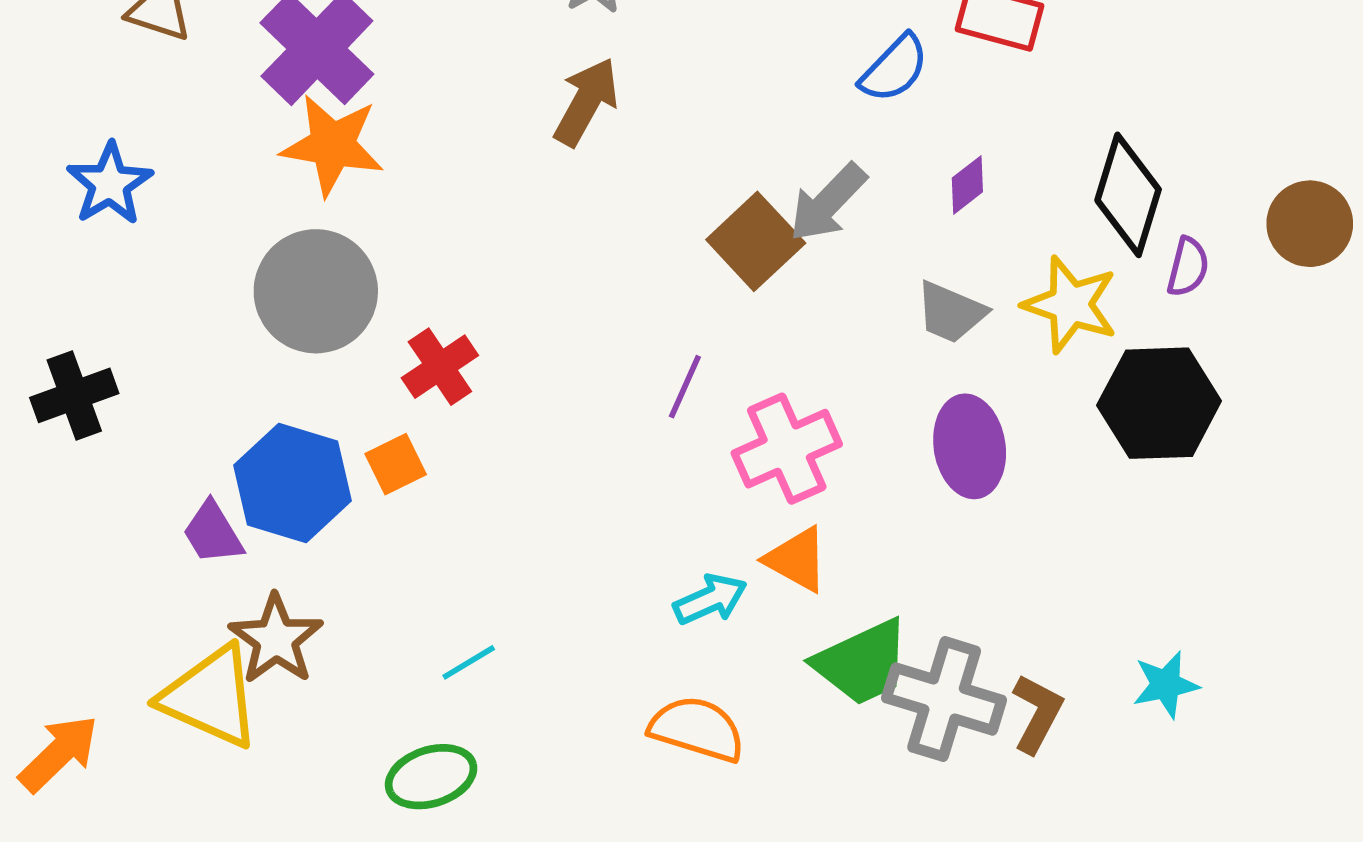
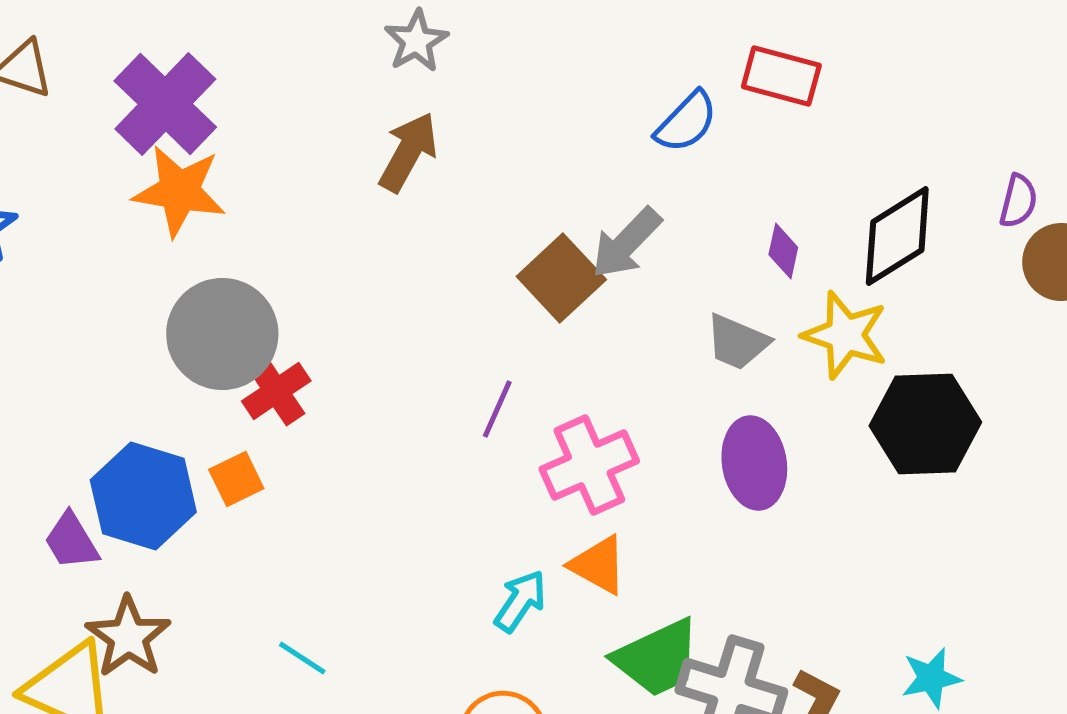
purple diamond: (967, 185) -> (783, 251), moved, turned -40
black diamond: (1128, 195) -> (897, 236), turned 41
purple semicircle: (1188, 267) -> (1018, 201), moved
gray circle: (316, 291) -> (222, 334), moved
cyan arrow: (710, 599) -> (520, 601), turned -32
cyan line: (469, 662) -> (302, 658), turned 64

